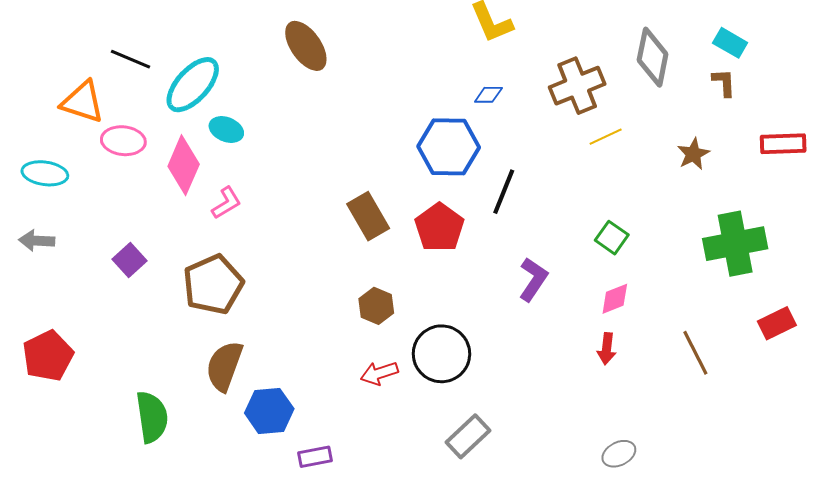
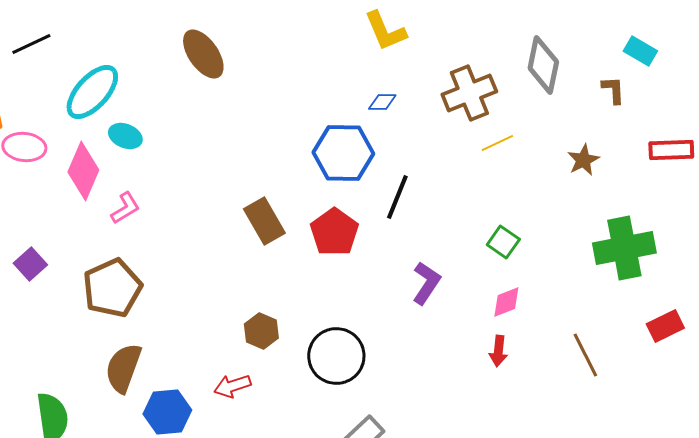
cyan rectangle: (730, 43) -> (640, 51), moved
black line: (131, 59) -> (31, 44), moved, turned -48
brown hexagon: (376, 306) -> (261, 331), moved
red arrow: (379, 373) -> (232, 386), moved

